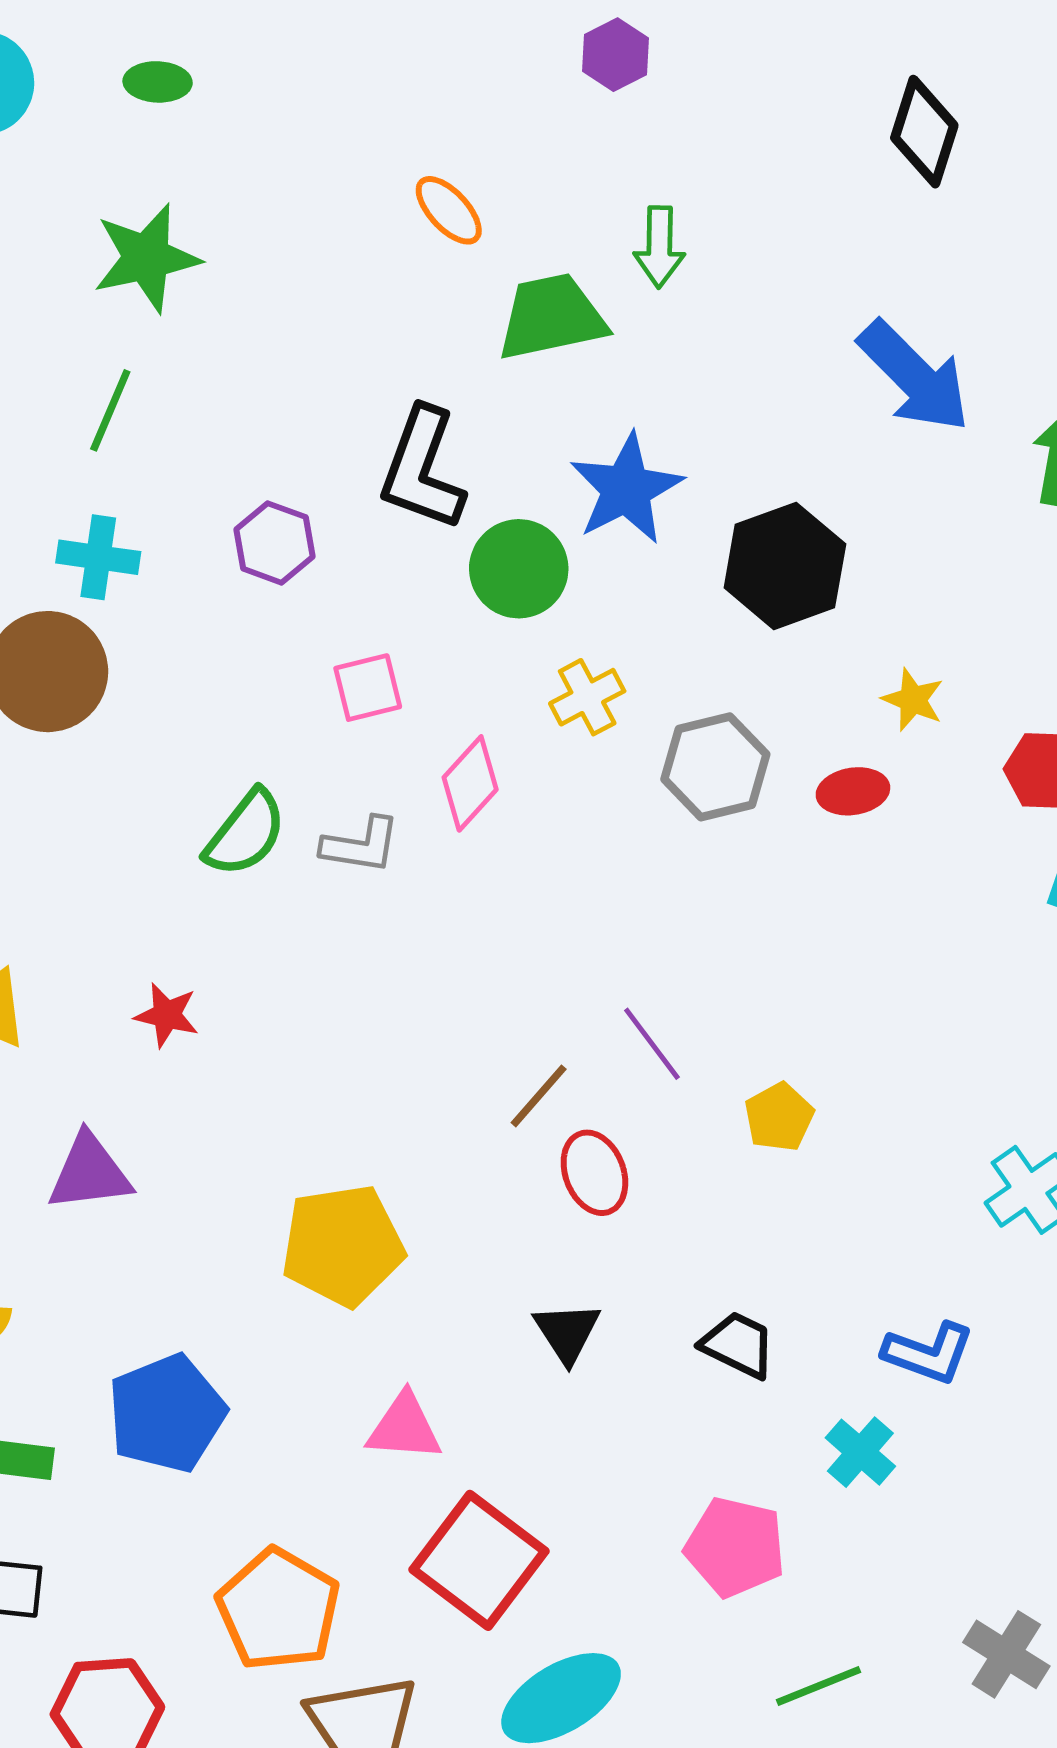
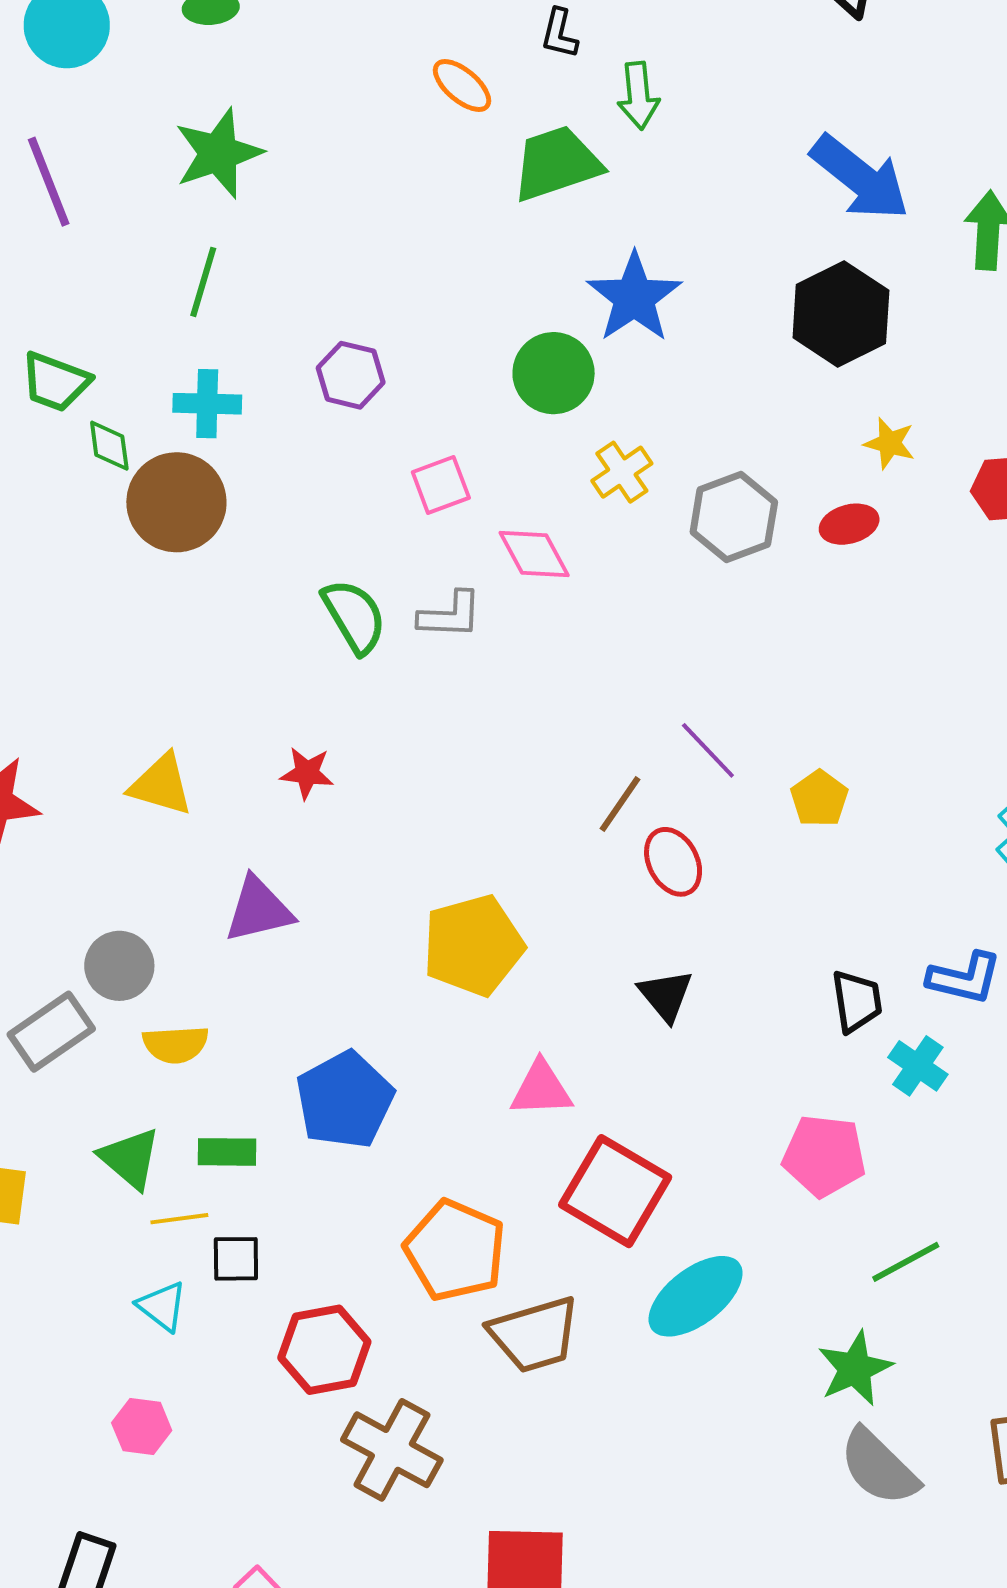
black L-shape: (422, 469) -> (559, 34), moved, size x0.5
black hexagon: (785, 566) -> (841, 314), moved
pink diamond: (470, 783) -> (534, 554), turned -64
green semicircle: (245, 833) -> (354, 616), turned -62
black trapezoid: (738, 1345) -> (857, 1001), moved, turned 62

